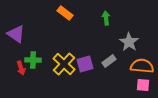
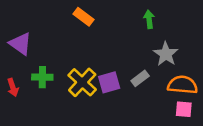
green arrow: (106, 18) -> (149, 19), moved
red arrow: (21, 68) -> (13, 87), moved

